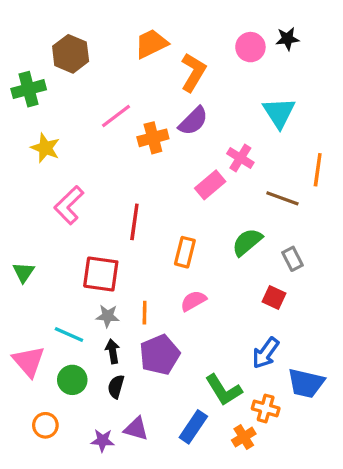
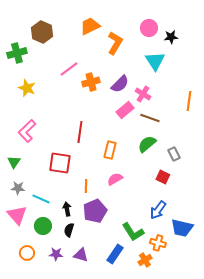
black star: (287, 39) -> (171, 37), moved
cyan triangle: (279, 113) -> (155, 61), moved
purple semicircle: (193, 121) -> (120, 84), moved
brown line: (282, 198) -> (150, 118), moved
pink L-shape: (69, 205) -> (27, 131), moved
gray star: (108, 316) -> (18, 188), moved
purple star: (103, 440) -> (56, 254), moved

